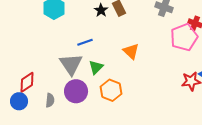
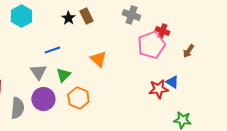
gray triangle: (71, 64) -> (38, 72), size x0.7
gray semicircle: (50, 100) -> (17, 108), size x1.5

